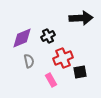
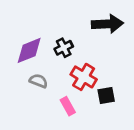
red cross: (63, 58) -> (84, 77), turned -36
gray semicircle: (29, 61) -> (38, 81), turned -56

